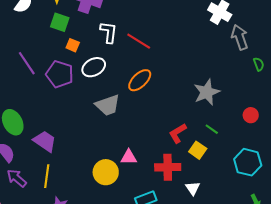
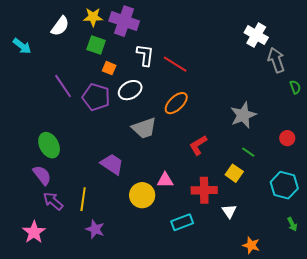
red L-shape: (178, 133) -> (198, 145), moved
purple trapezoid: (45, 141) -> (112, 164), moved

